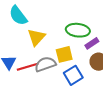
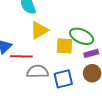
yellow square: (64, 54) -> (64, 46), moved
gray semicircle: (45, 64) -> (38, 72), moved

